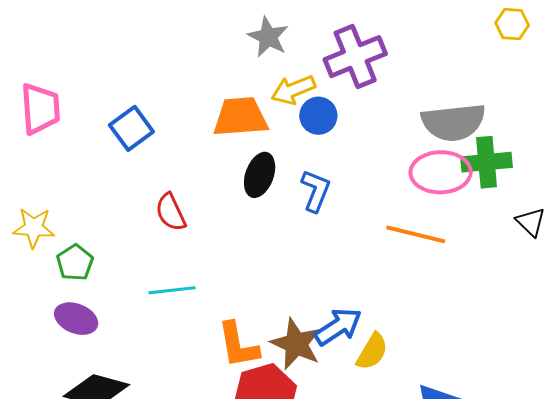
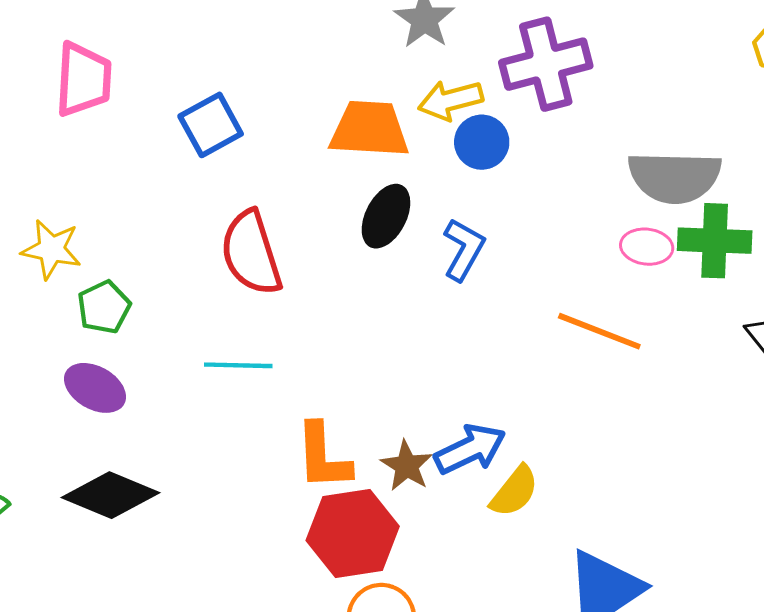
pink ellipse: (441, 172) -> (647, 247), size x0.6
red semicircle: (171, 212) -> (251, 253), size x1.5
brown star: (296, 344) -> (407, 466), size x0.7

